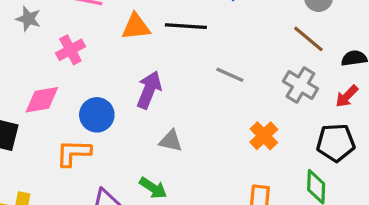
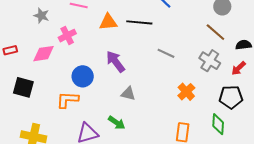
purple arrow: (149, 90) -> (116, 62), turned -60
pink diamond: (42, 100) -> (44, 54), moved

